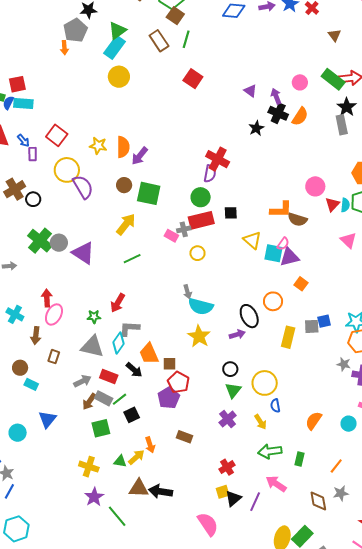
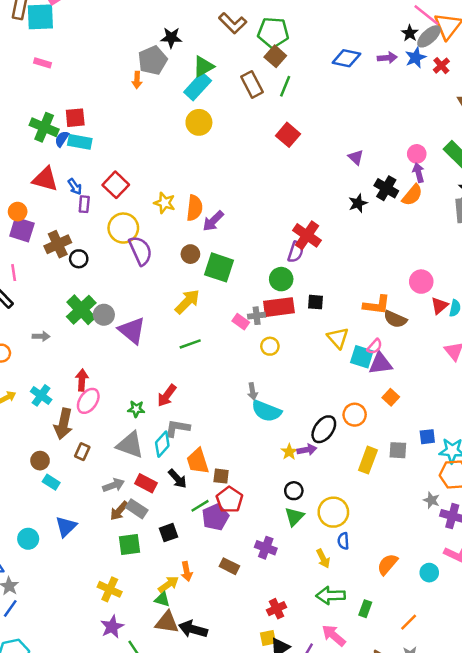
purple arrow: (276, 96) -> (419, 173), moved
black ellipse: (249, 316) -> (324, 429), turned 55
blue square: (324, 321) -> (427, 437), moved
brown arrow: (36, 336) -> (63, 424), size x1.4
yellow star: (199, 336) -> (289, 452), moved, size x0.6
green line: (119, 399) -> (200, 506), moved
purple cross: (228, 419) -> (266, 548), moved, turned -36
green triangle: (120, 461) -> (162, 599), moved

